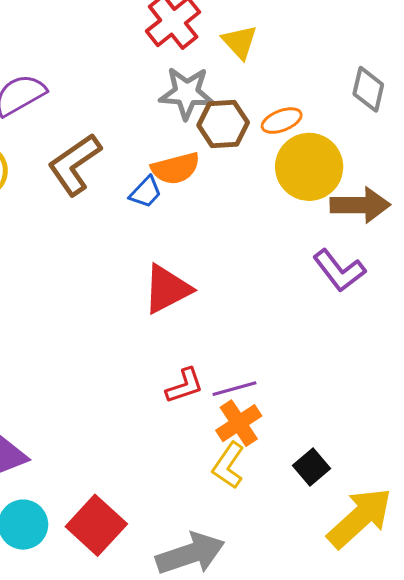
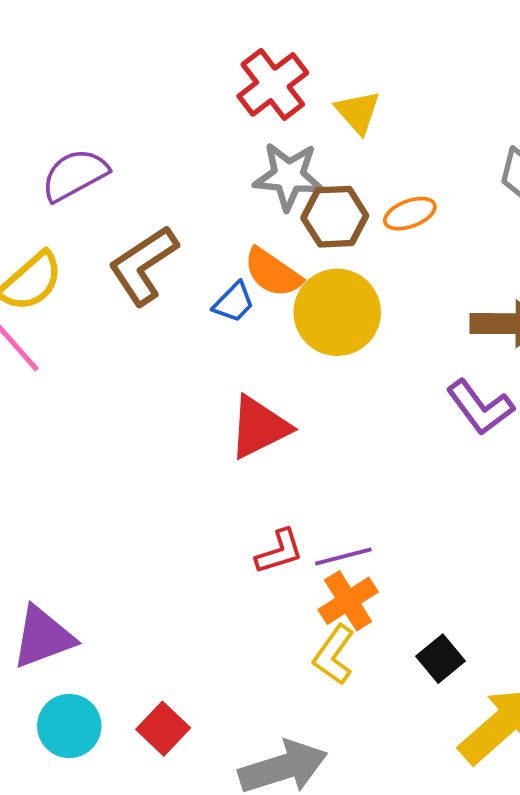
yellow circle: (309, 167) -> (337, 312), moved
orange semicircle: (176, 168) -> (273, 273), turned 48
red square: (96, 525) -> (163, 729), size x0.7

